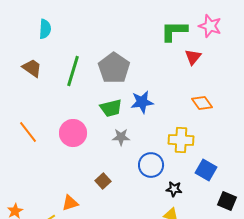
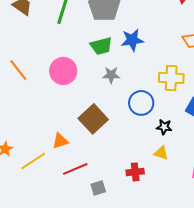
brown square: (103, 181) -> (93, 119), size x1.8

